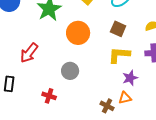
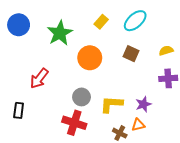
yellow L-shape: (119, 55) -> (111, 104), moved
red cross: (49, 96) -> (74, 123), moved, size x1.6

